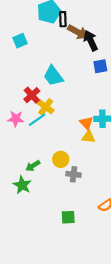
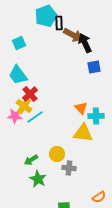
cyan trapezoid: (53, 76) -> (18, 75), moved
yellow cross: (46, 107) -> (24, 106), moved
orange triangle: (86, 123) -> (81, 108), moved
yellow triangle: (89, 137) -> (83, 133), size x1.5
green star: (22, 185) -> (38, 179), moved

